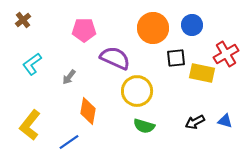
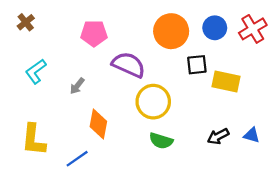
red cross: (226, 54) -> (253, 29), moved
yellow L-shape: (30, 125) -> (34, 140), turned -32

